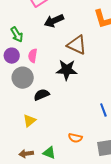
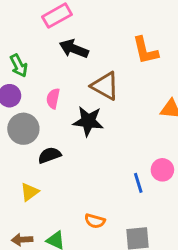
black arrow: (54, 21) -> (74, 49), turned 42
pink semicircle: (33, 56) -> (53, 99), moved

